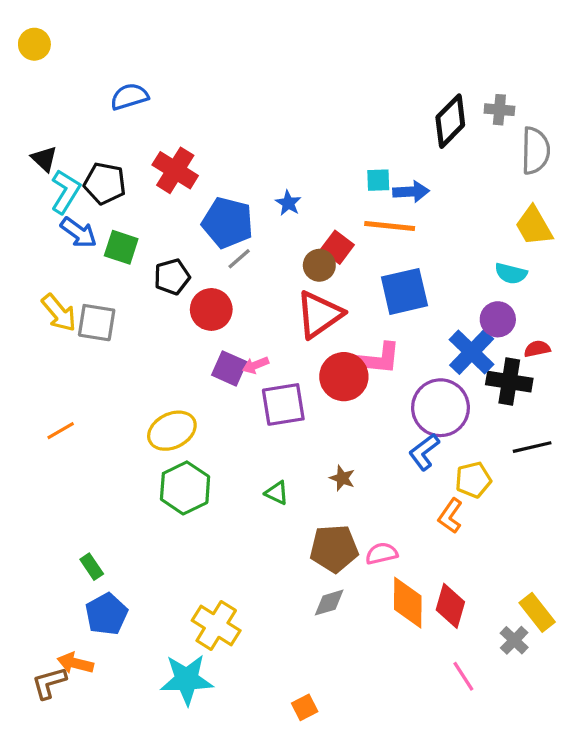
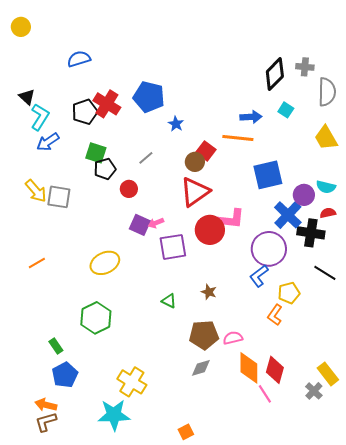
cyan square: (378, 180) -> (286, 110), moved, turned 35
black pentagon: (105, 183) -> (85, 112), moved, turned -30
blue pentagon: (228, 223) -> (149, 97), moved
blue arrow: (79, 233) -> (48, 142), turned 110
green square: (121, 247) -> (96, 153), moved
cyan semicircle: (511, 273) -> (326, 187), moved
blue square: (404, 291) -> (268, 175), moved
red circle: (211, 309) -> (129, 189), size x0.7
black line: (532, 447) -> (325, 273), turned 45
green hexagon: (185, 488) -> (96, 318), moved
pink line: (463, 676) -> (265, 394), moved
brown L-shape: (49, 683) -> (46, 422), moved

